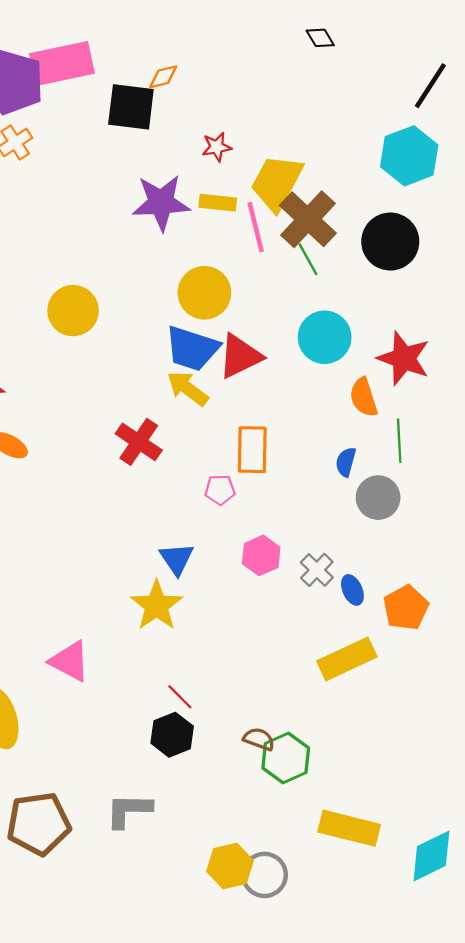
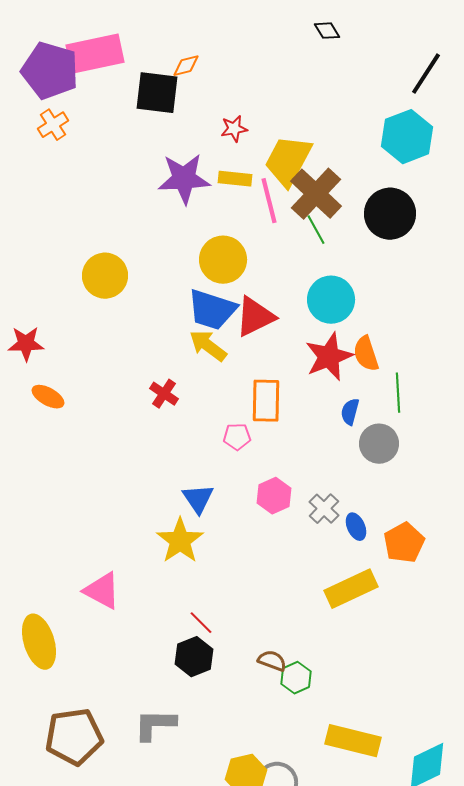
red star: (404, 358) -> (329, 357), moved, turned 30
red cross: (139, 442) -> (164, 394), size x0.7
green hexagon: (286, 758) -> (296, 678), size x0.7

